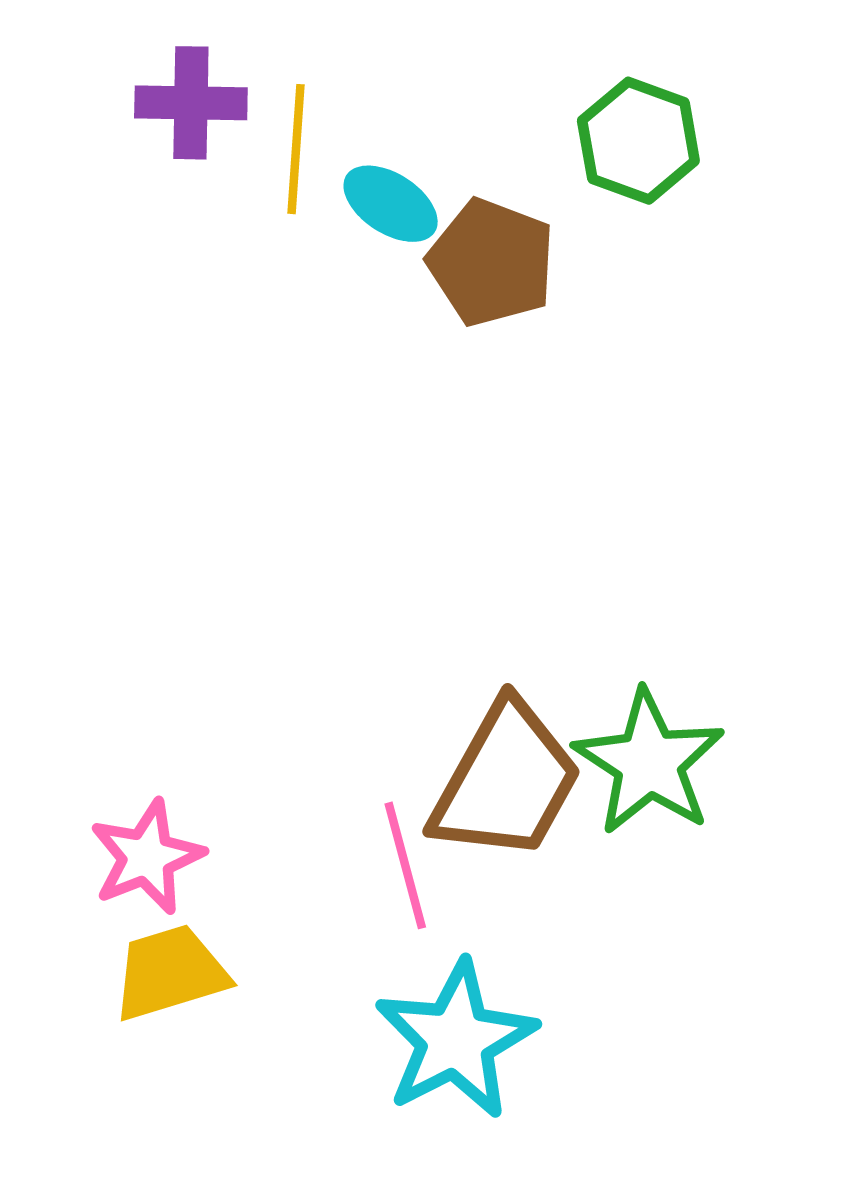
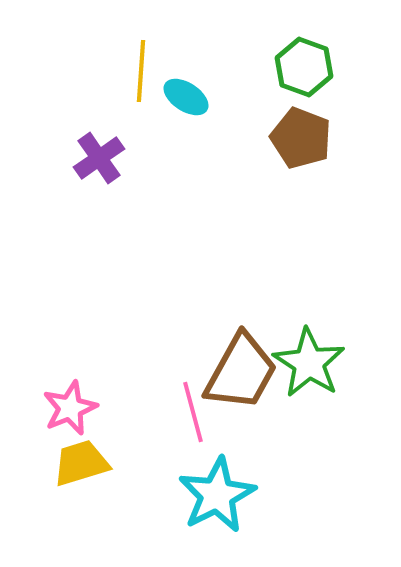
purple cross: (191, 103) -> (99, 158), moved, turned -36
brown pentagon: (491, 263) -> (301, 138), moved

